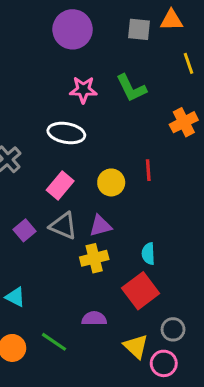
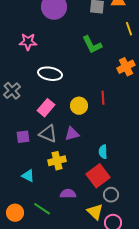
pink star: (83, 90) -> (28, 42), moved
purple square: (25, 230) -> (23, 137), turned 32
yellow cross: (94, 258) -> (57, 161), moved
cyan triangle: (15, 297) -> (28, 176), moved
gray circle: (173, 329) -> (111, 195), moved

